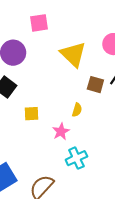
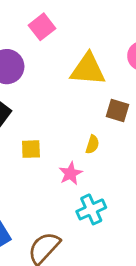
pink square: (39, 23) -> (42, 27), turned -30
yellow triangle: (73, 54) -> (88, 69), turned -40

